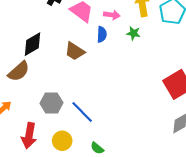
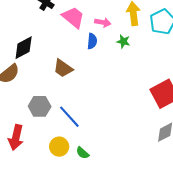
brown trapezoid: (75, 51) -> (63, 68), moved
yellow circle: (62, 141) -> (59, 147), moved

